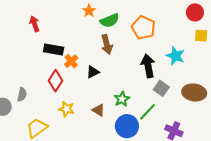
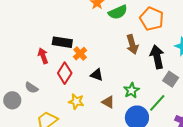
red arrow: (34, 24) -> (43, 56), moved
brown arrow: (107, 44) -> (132, 44), moved
black triangle: (93, 72) -> (97, 75), moved, turned 48
gray semicircle: (22, 94) -> (31, 88), turned 112

